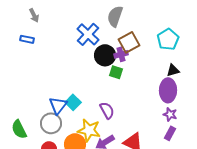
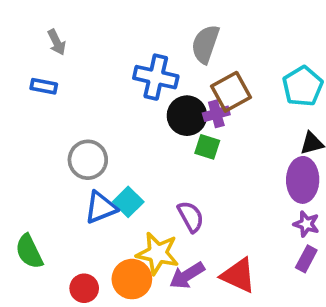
blue cross: (88, 34) -> (156, 77), turned -30
blue triangle: (58, 105) -> (101, 207), turned 30
gray circle: (51, 123) -> (88, 160), moved

